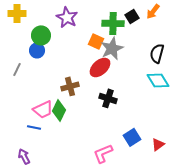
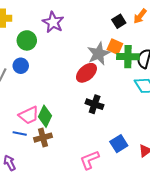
green cross: (113, 23) -> (128, 57), moved
orange square: (96, 41) -> (115, 47), moved
blue circle: (37, 50) -> (21, 66), moved
brown cross: (70, 86) -> (43, 138), moved

